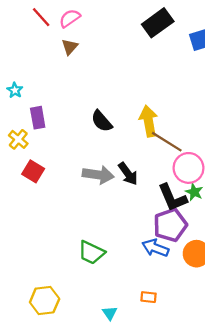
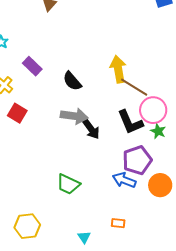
purple rectangle: (38, 118) -> (32, 66), moved, turned -36
black semicircle: (102, 121) -> (72, 81), moved
black arrow: (128, 174) -> (91, 129), moved
black L-shape: (173, 198) -> (130, 122), moved

